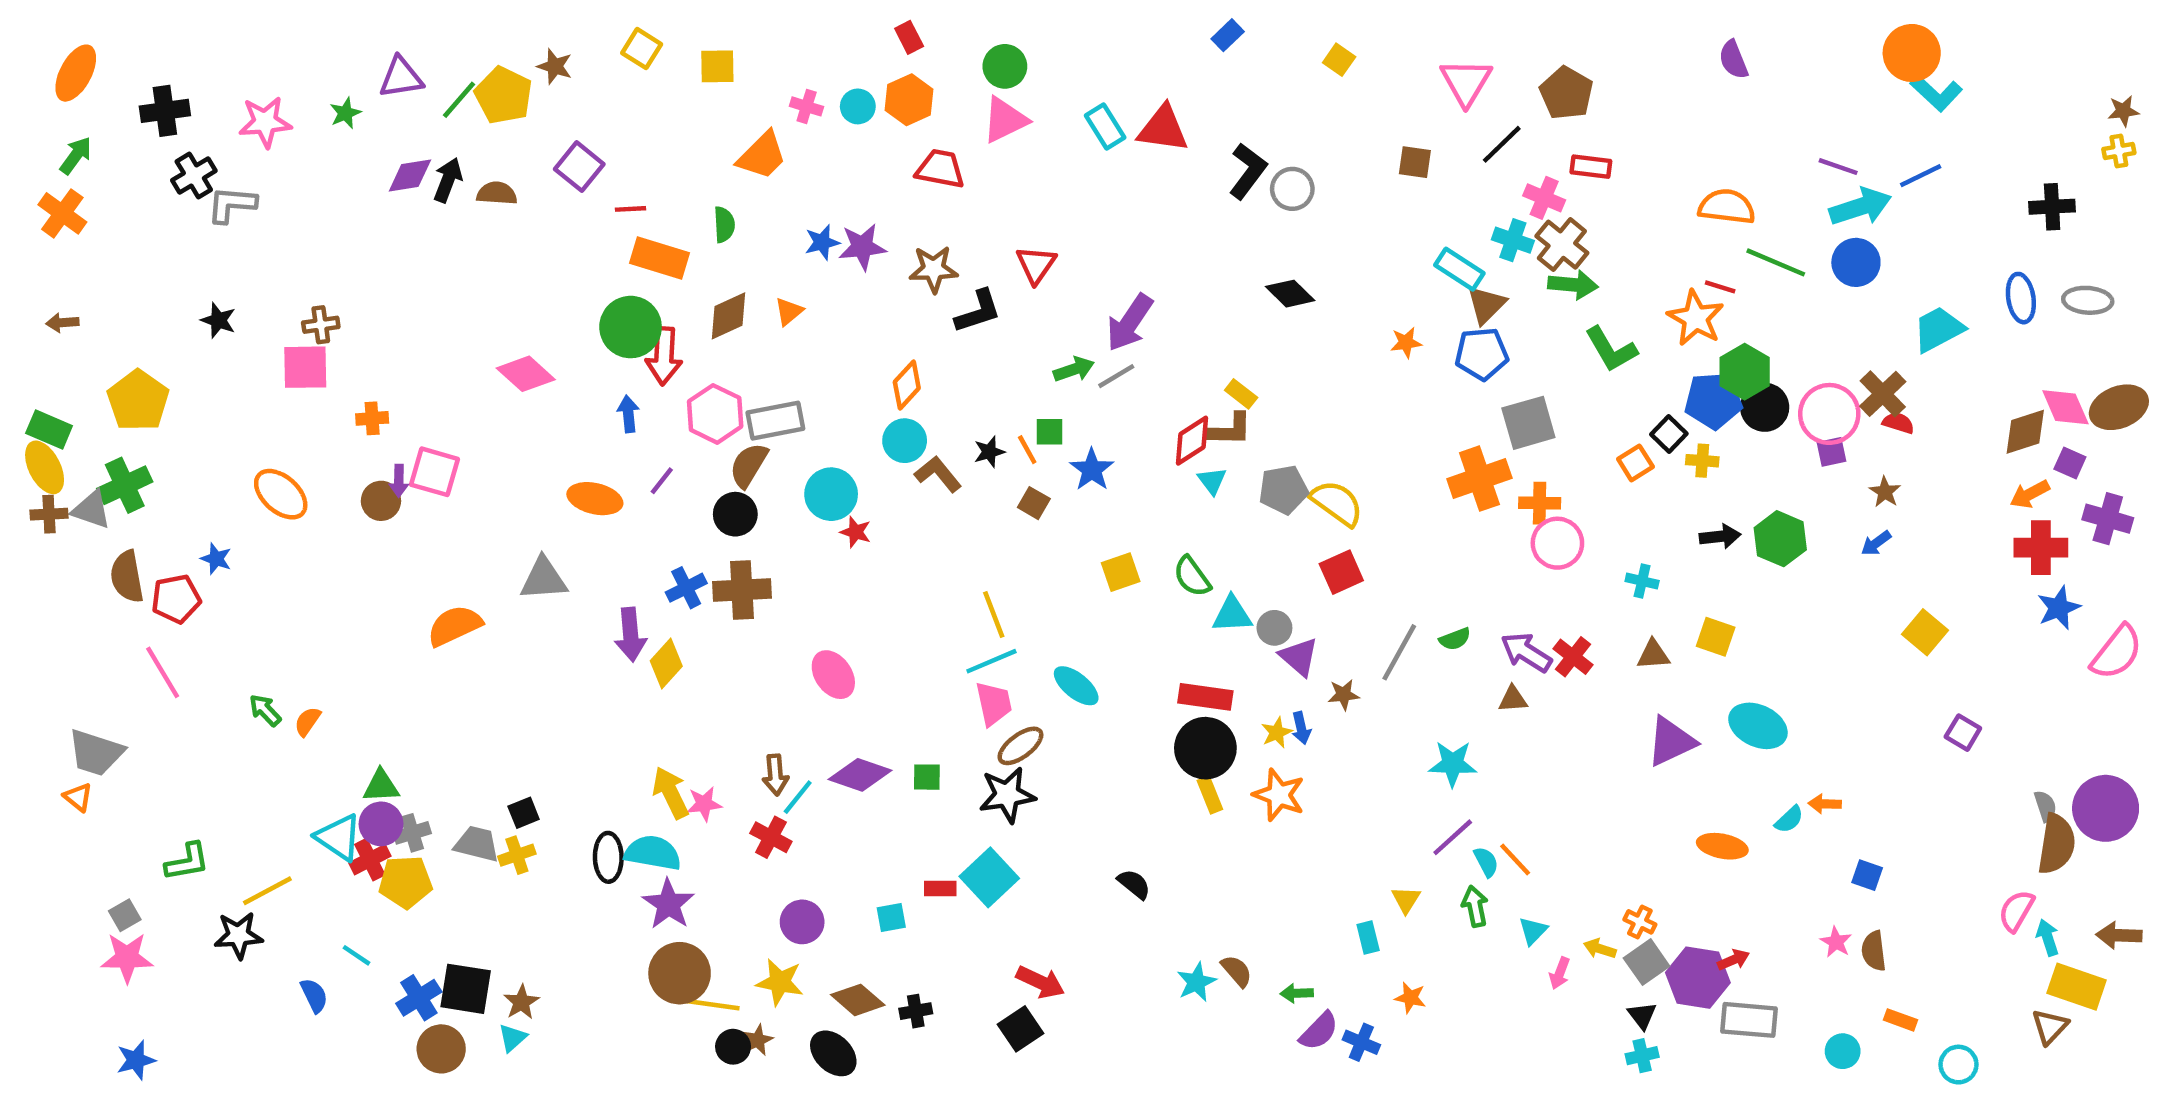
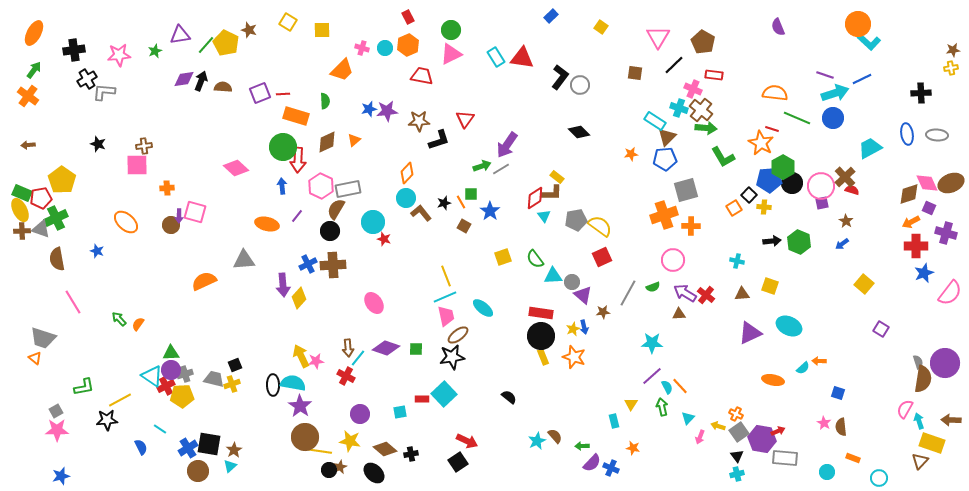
purple square: (579, 167) -> (260, 93), moved, turned 30
pink circle: (1557, 543) -> (673, 260), moved
red pentagon: (176, 599) -> (41, 198), moved

